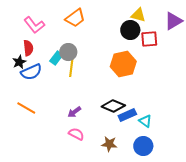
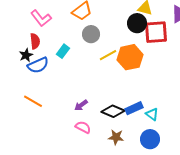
red square: (149, 39) -> (156, 32), size x1.4
gray circle: (68, 52) -> (91, 34), moved
yellow line: (71, 68) -> (108, 55), moved, turned 54
black diamond: (113, 106) -> (113, 111), moved

